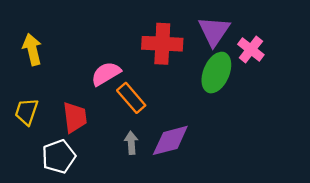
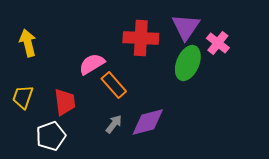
gray arrow: (131, 143) -> (114, 124), turned 42

